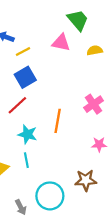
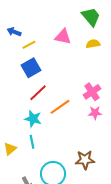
green trapezoid: (78, 20) -> (91, 17), moved
red line: (17, 105) -> (38, 93), moved
orange line: (58, 121) -> (60, 107), turned 45
pink star: (99, 144) -> (95, 113), moved

